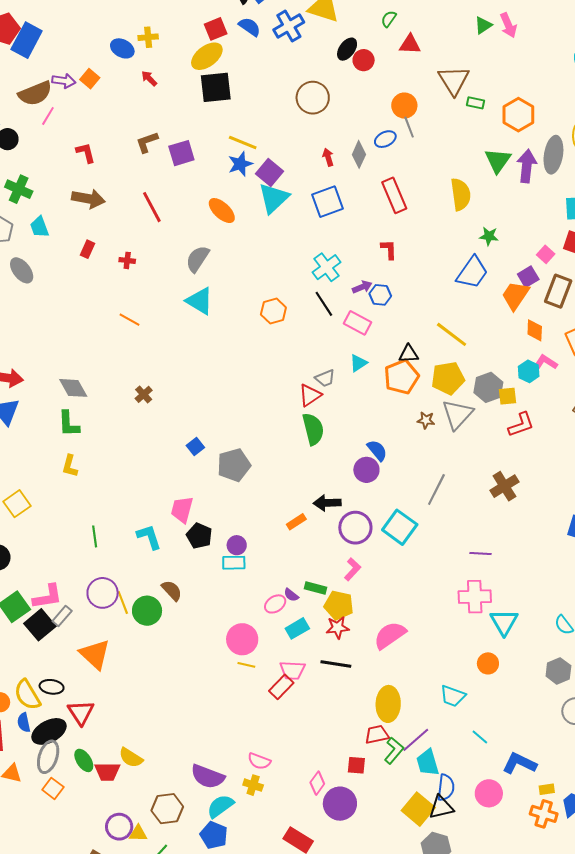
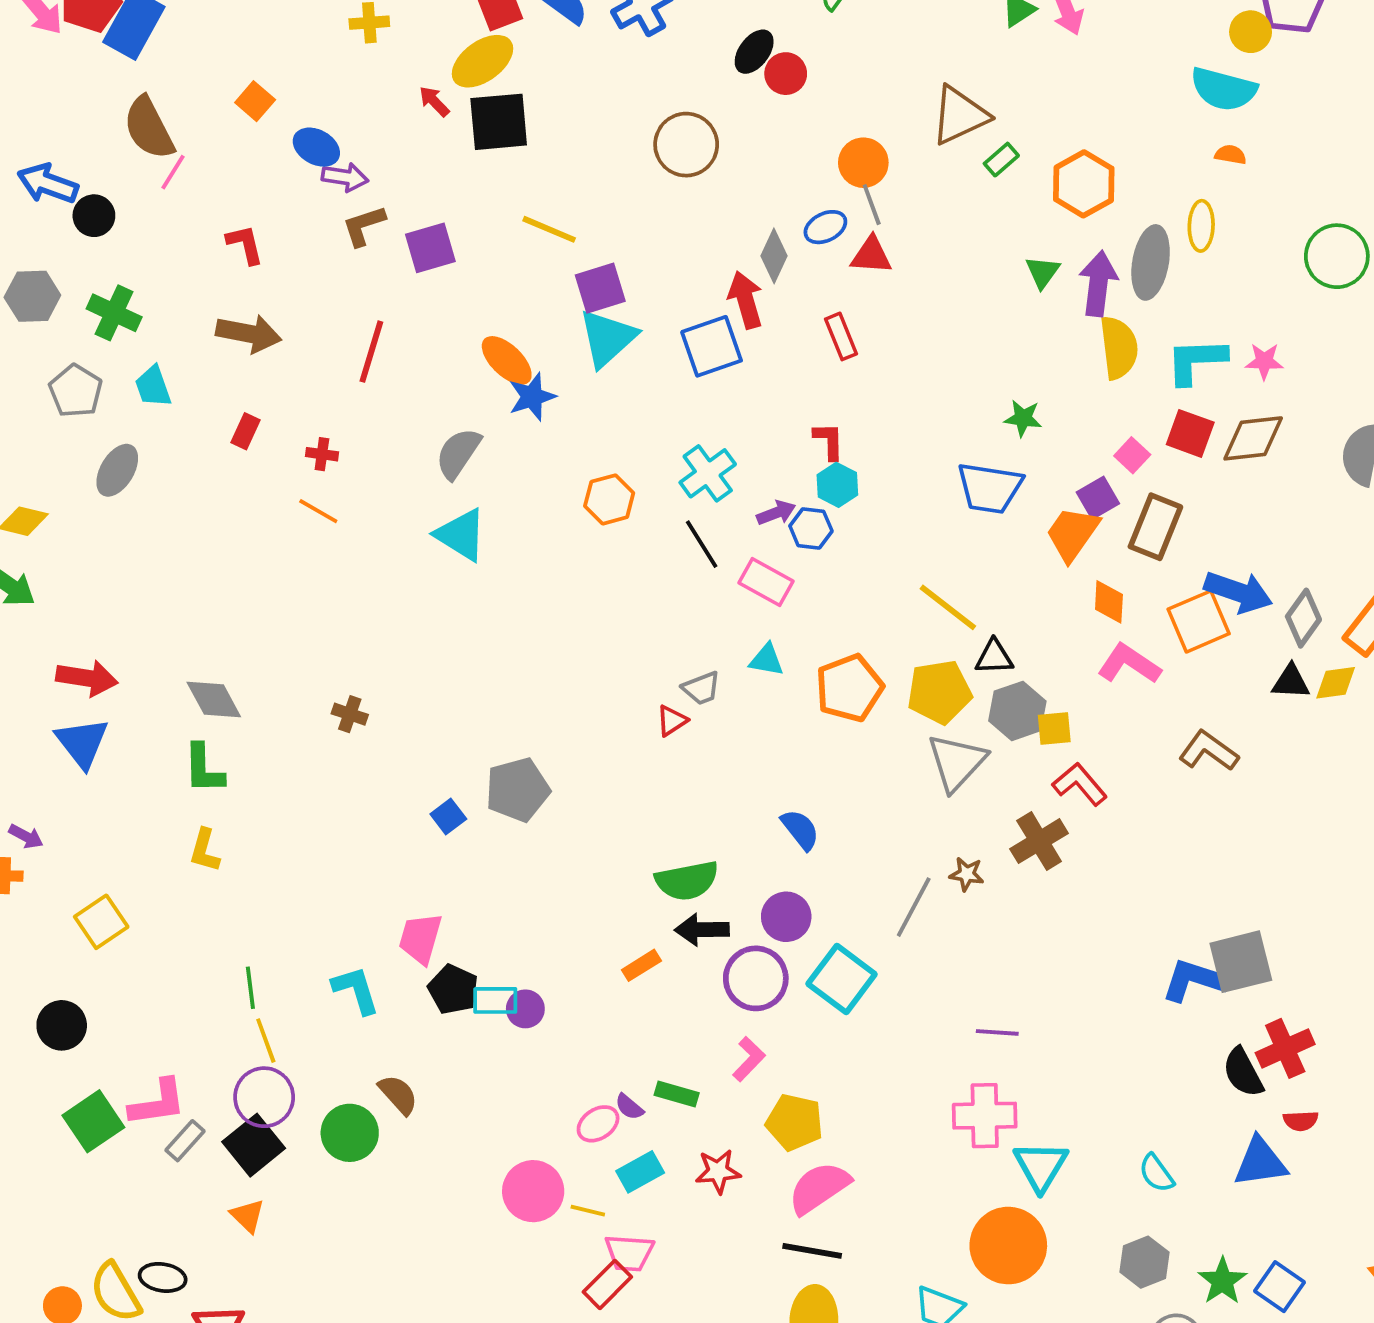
red triangle: (410, 44) -> (871, 255), moved
blue ellipse: (122, 48) -> (316, 147), moved
red arrow: (149, 78) -> (434, 101), moved
brown triangle: (454, 80) -> (960, 115), turned 36
purple arrow: (64, 81) -> (345, 177), moved
brown semicircle: (35, 93) -> (149, 128), turned 84
green rectangle: (476, 103) -> (1001, 160), turned -54
red arrow: (328, 157) -> (746, 300), moved, size x1.6
green triangle: (498, 161) -> (1043, 272), size x0.7
blue star: (240, 164) -> (532, 397), moved
purple square: (270, 172) -> (600, 288), turned 32
yellow semicircle: (461, 194) -> (1119, 348), moved
red rectangle: (394, 195) -> (841, 336), size x0.7
red line: (152, 207) -> (371, 352), turned 44
gray ellipse: (22, 270) -> (117, 470), turned 68
blue trapezoid: (472, 272) -> (990, 488), turned 63
orange hexagon: (273, 311) -> (609, 499), moved
orange line: (129, 320) -> (318, 511), moved
black triangle: (409, 354) -> (994, 657), moved
pink L-shape: (546, 362) -> (1129, 664), size x1.4
cyan triangle: (358, 363) -> (767, 660), turned 42
cyan hexagon: (529, 371) -> (837, 485), moved
brown cross: (144, 394) -> (350, 714), turned -30
red triangle: (310, 395) -> (672, 721), size x0.7
brown star: (426, 420) -> (967, 874), moved
red L-shape: (521, 425) -> (1080, 784), turned -112
green semicircle: (313, 429) -> (687, 881), moved, turned 92
gray pentagon: (234, 465) -> (518, 790), moved
purple circle: (366, 470) -> (786, 917), moved
brown cross: (504, 486) -> (1039, 841), moved
cyan rectangle: (234, 563) -> (495, 1000), moved
yellow line: (123, 603) -> (266, 1041), moved
yellow pentagon: (339, 605) -> (795, 1122), moved
black square: (40, 625) -> (254, 1145), moved
orange triangle: (95, 654) -> (248, 1216), size x0.6
orange circle: (488, 663) -> (1008, 1246), size x1.8
black line: (336, 664) -> (812, 1251), moved
yellow line: (246, 665) -> (588, 1211), moved

